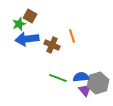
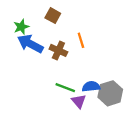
brown square: (30, 16) -> (53, 16), moved
blue arrow: (27, 39) -> (30, 44), turned 35
purple triangle: (85, 90) -> (79, 101), moved

